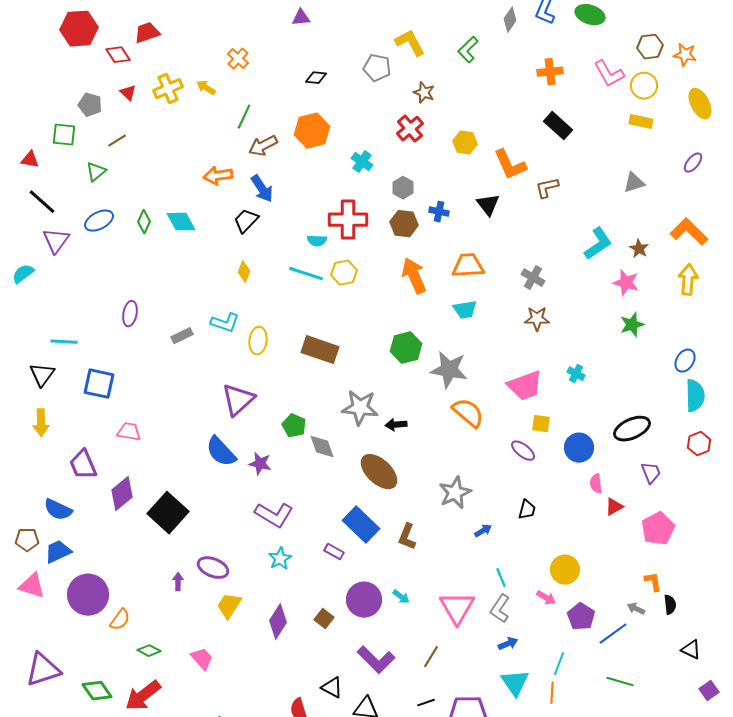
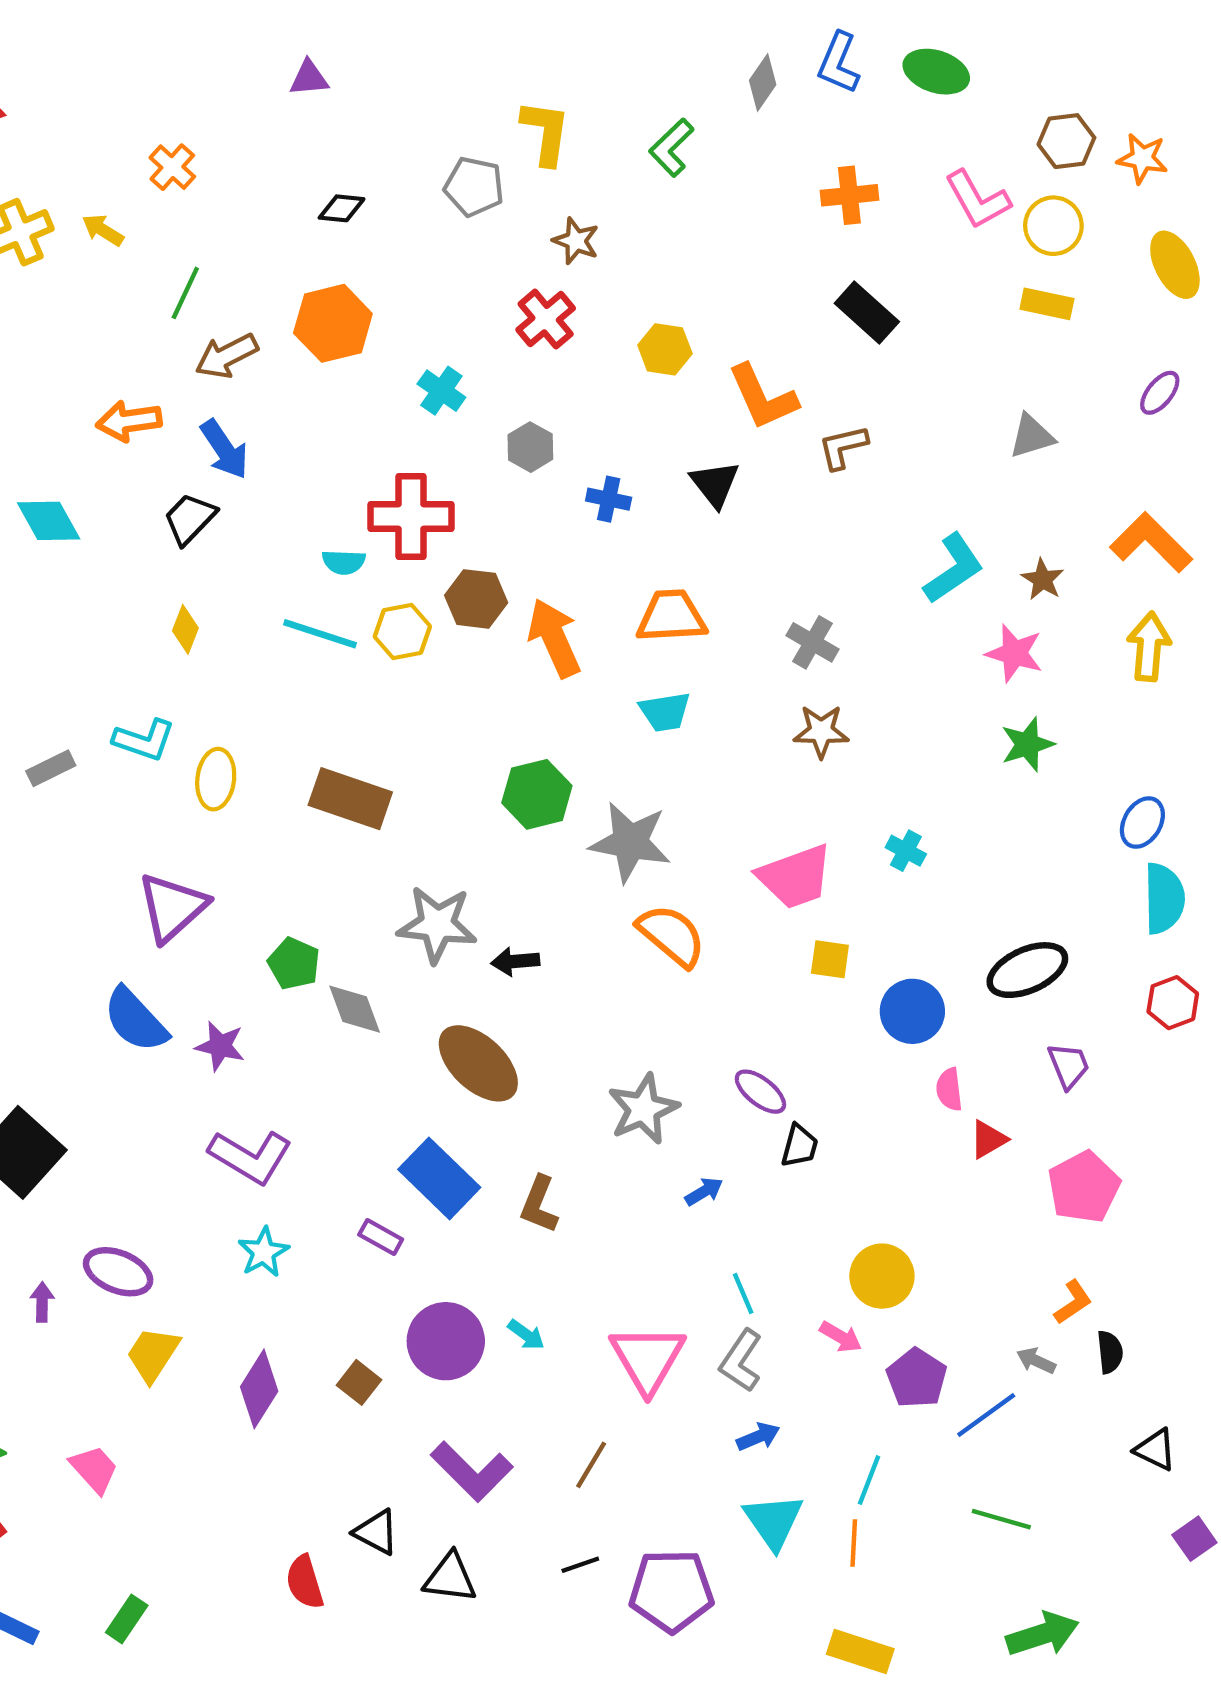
yellow L-shape: (410, 43) -> (546, 132), turned 36
brown hexagon: (404, 224) -> (476, 599), moved
purple ellipse: (523, 451) -> (760, 1092), moved
orange L-shape: (653, 582) -> (1073, 1302), turned 65

